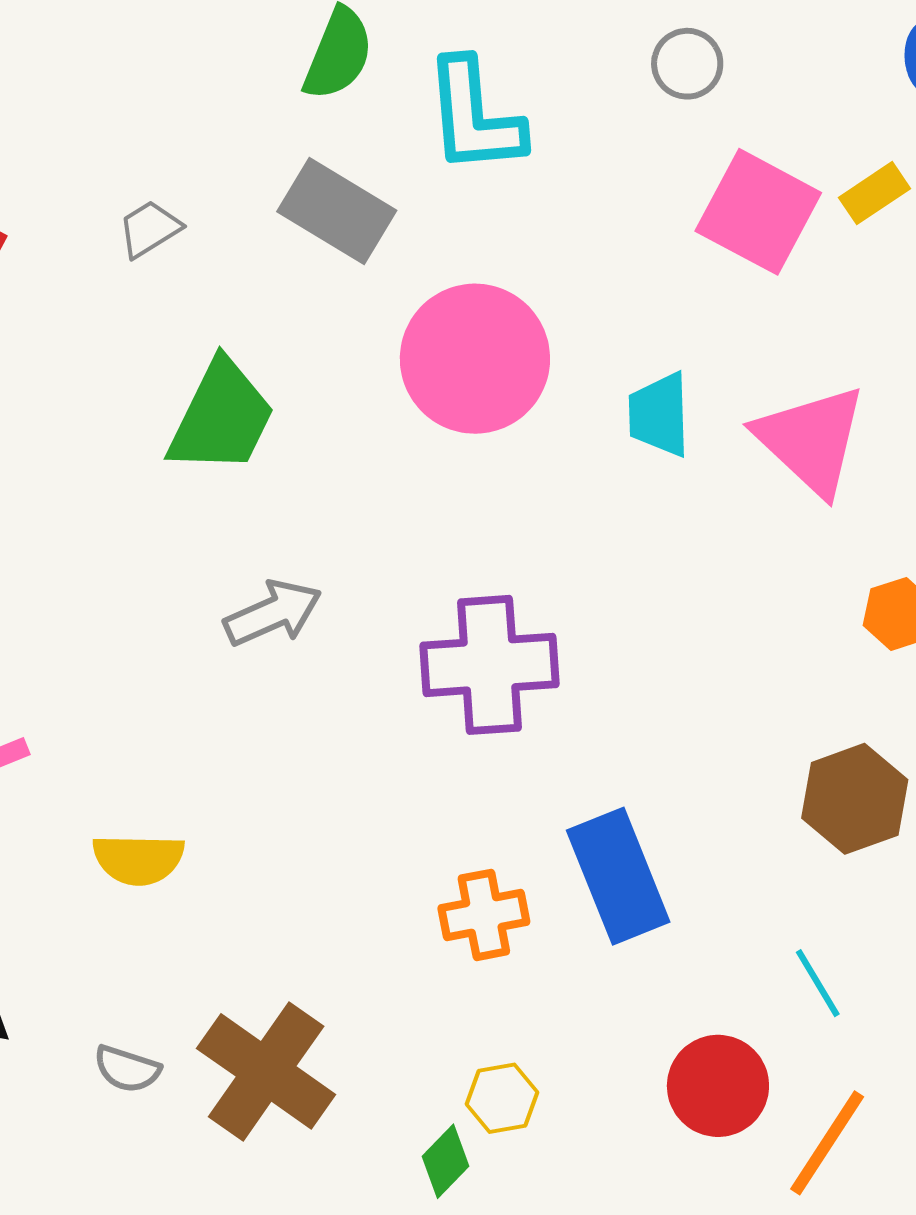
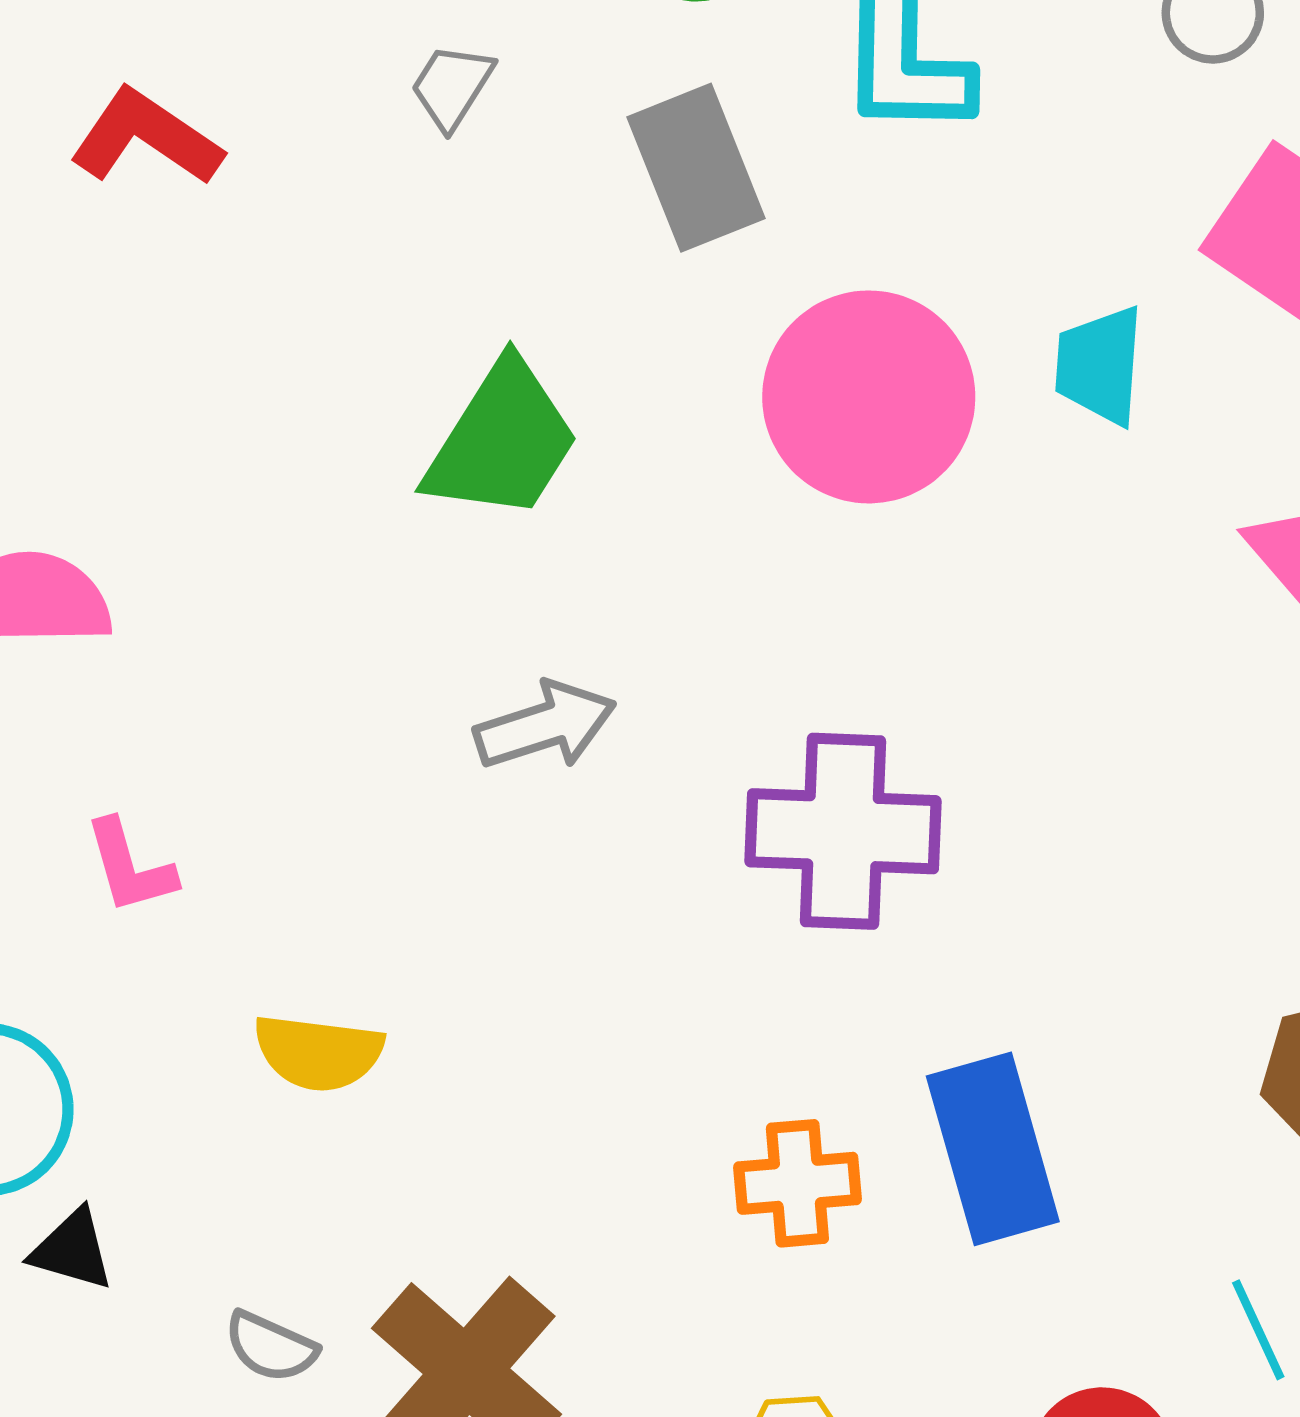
gray rectangle: (337, 211) -> (696, 168), turned 31
gray trapezoid: (150, 229) -> (452, 86), moved, turned -32
cyan trapezoid: (659, 415) -> (1100, 365), moved

